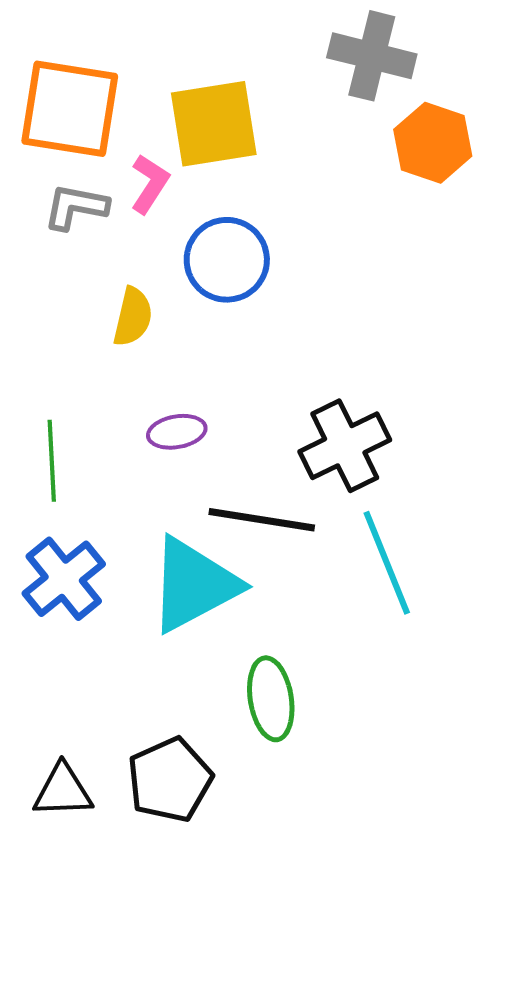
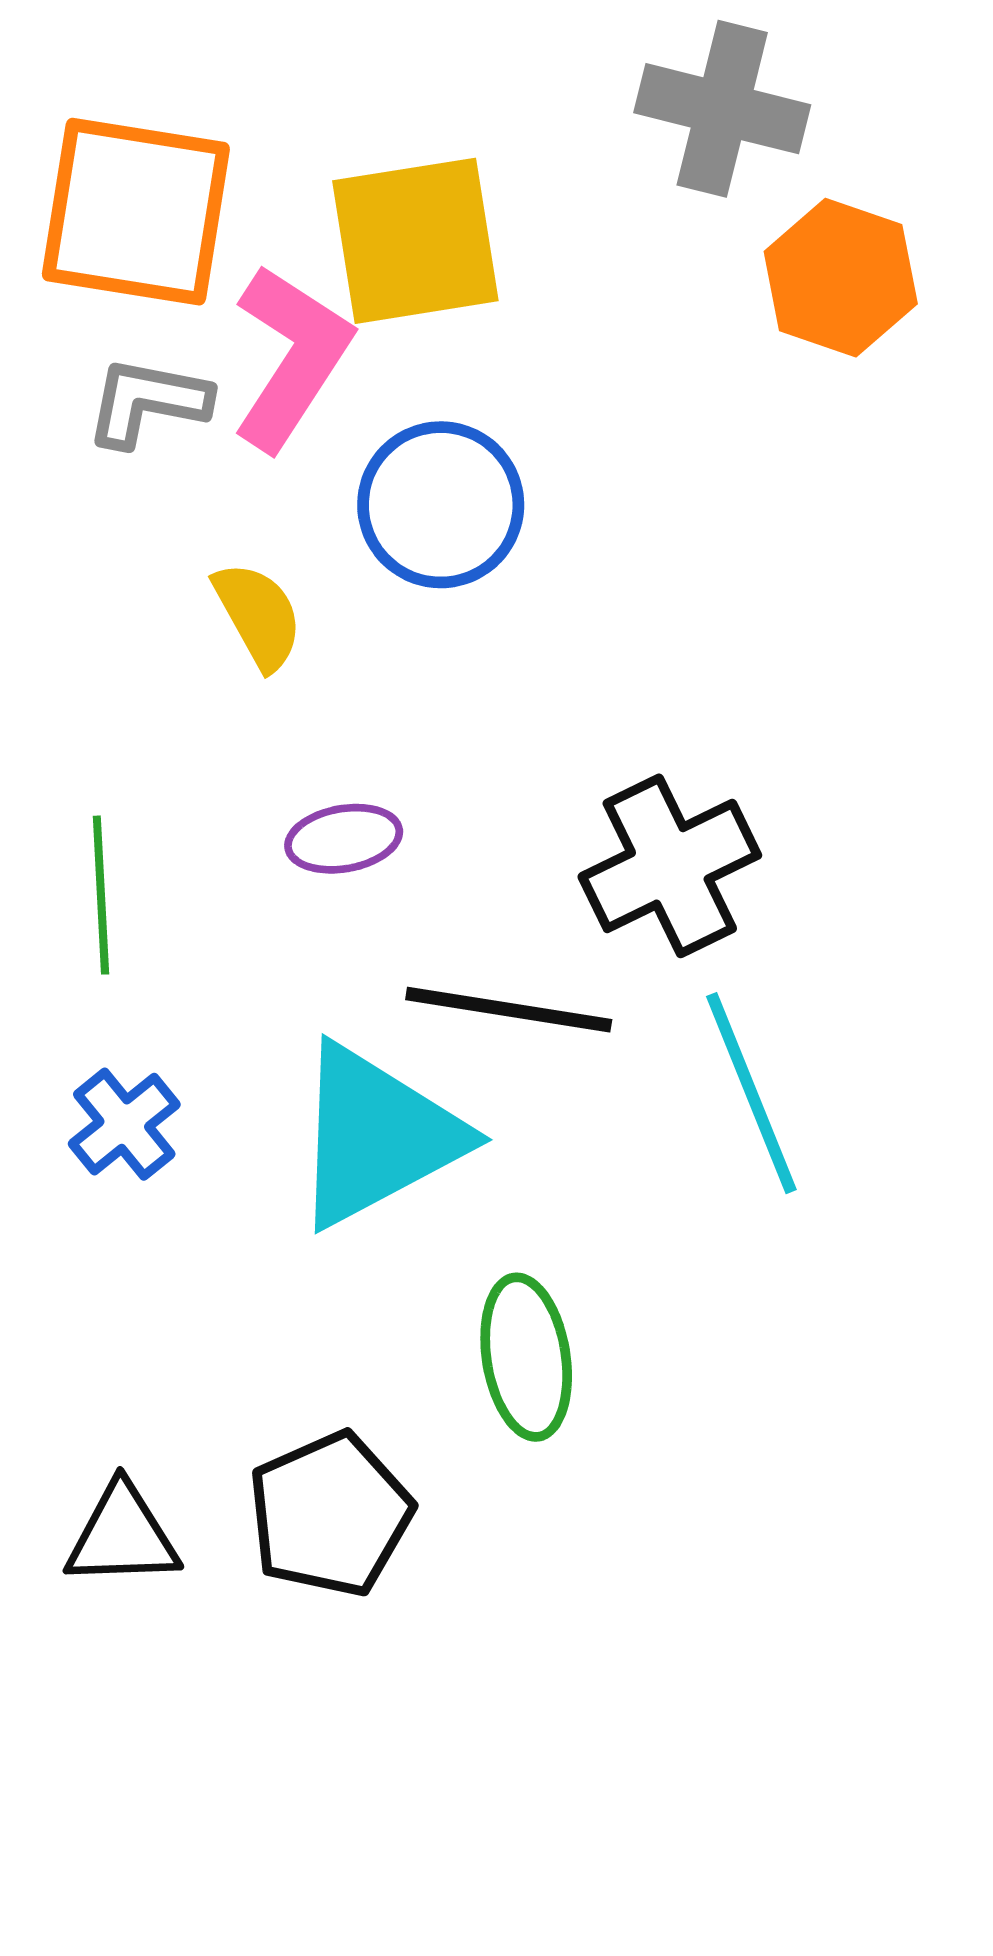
pink L-shape: (150, 184) -> (291, 357), size x1.6
yellow semicircle: (133, 317) -> (258, 615), turned -42
blue cross: (64, 579) -> (124, 1124), size x0.7

